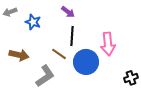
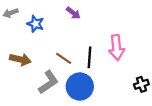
black line: (72, 36) -> (90, 57), moved
blue circle: (86, 62) -> (80, 86), moved

